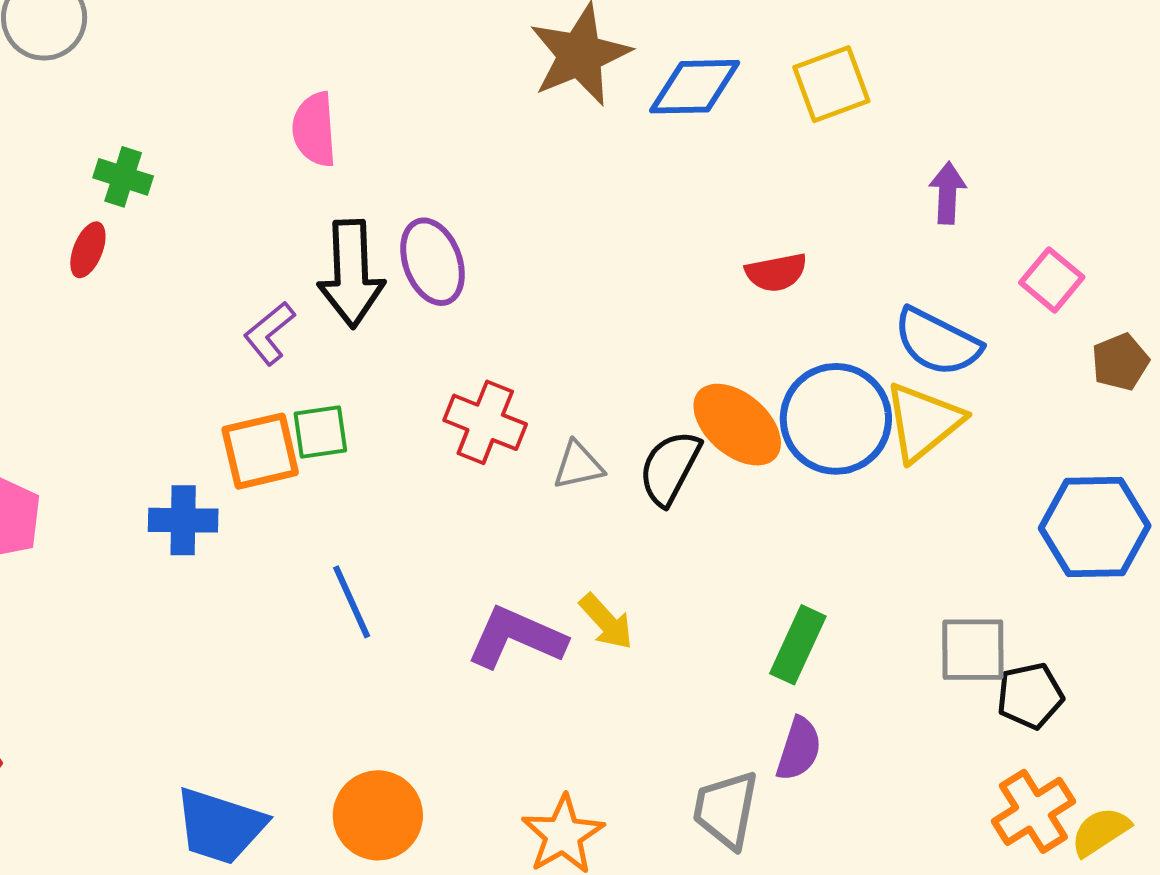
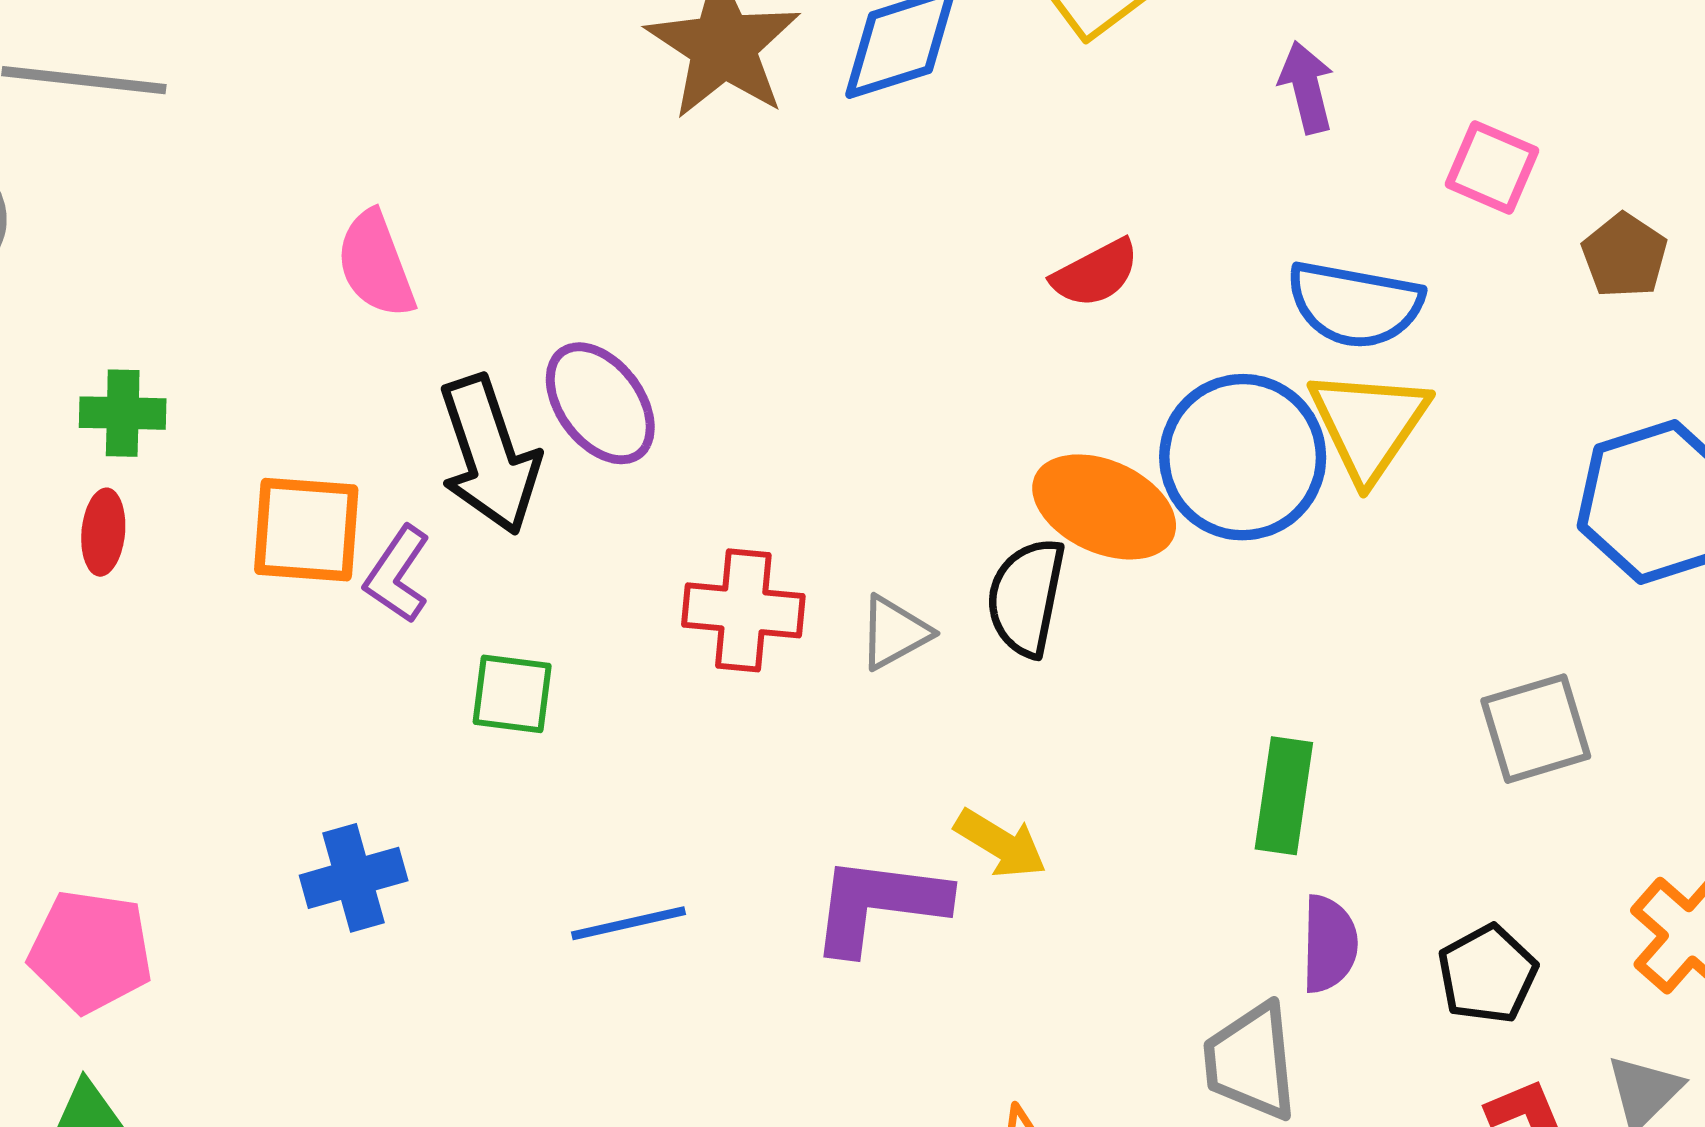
green square: (320, 432) -> (512, 694), turned 32
orange square: (260, 451) -> (306, 530), moved, turned 34
blue line: (352, 602) -> (629, 923), turned -62
black pentagon: (1030, 696) -> (1487, 974), moved

